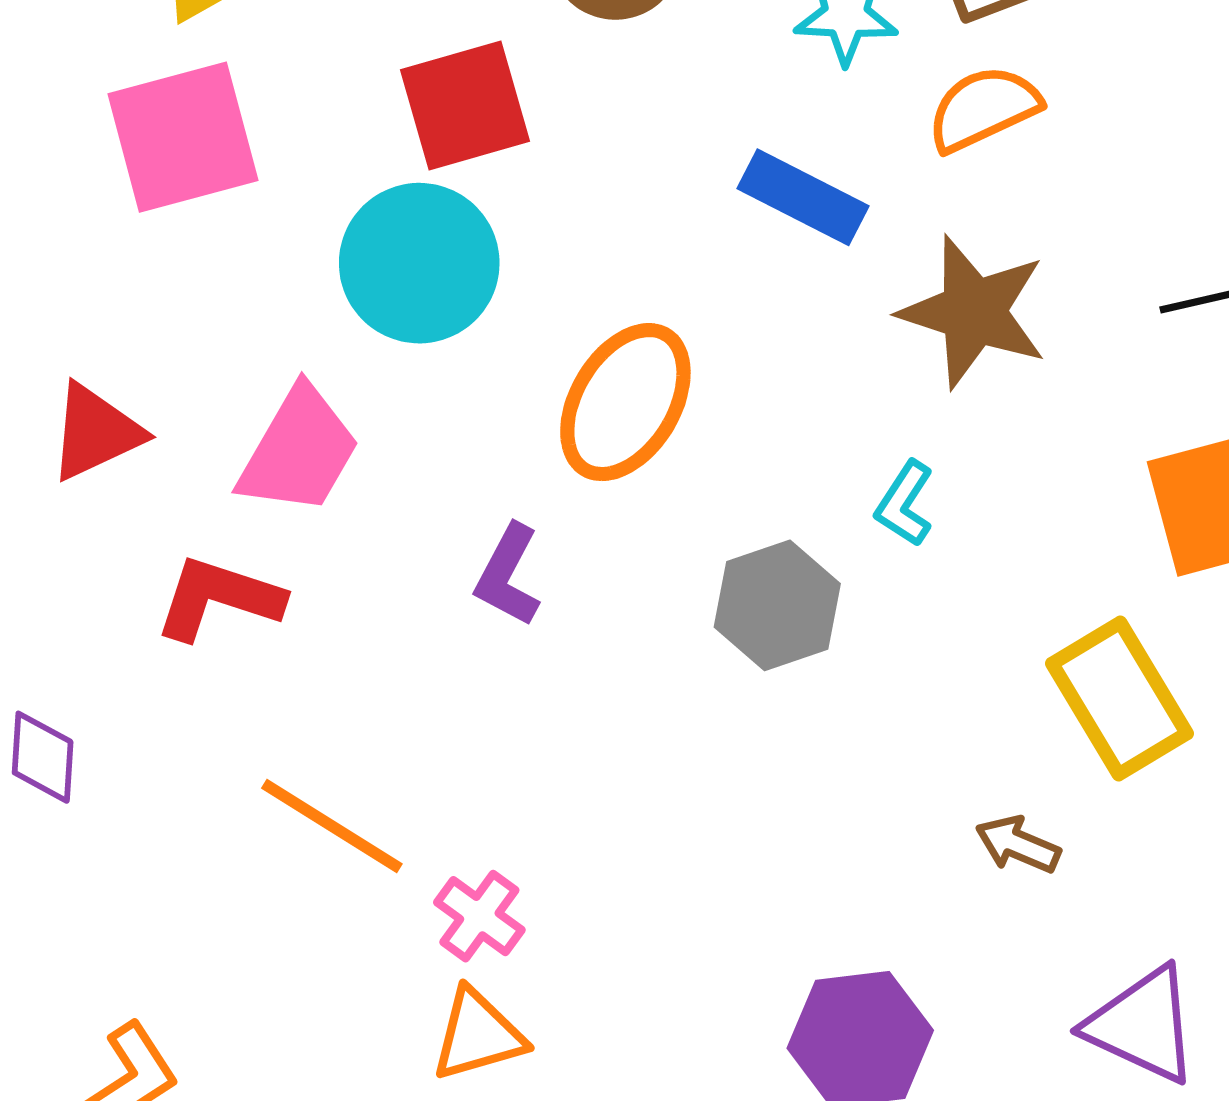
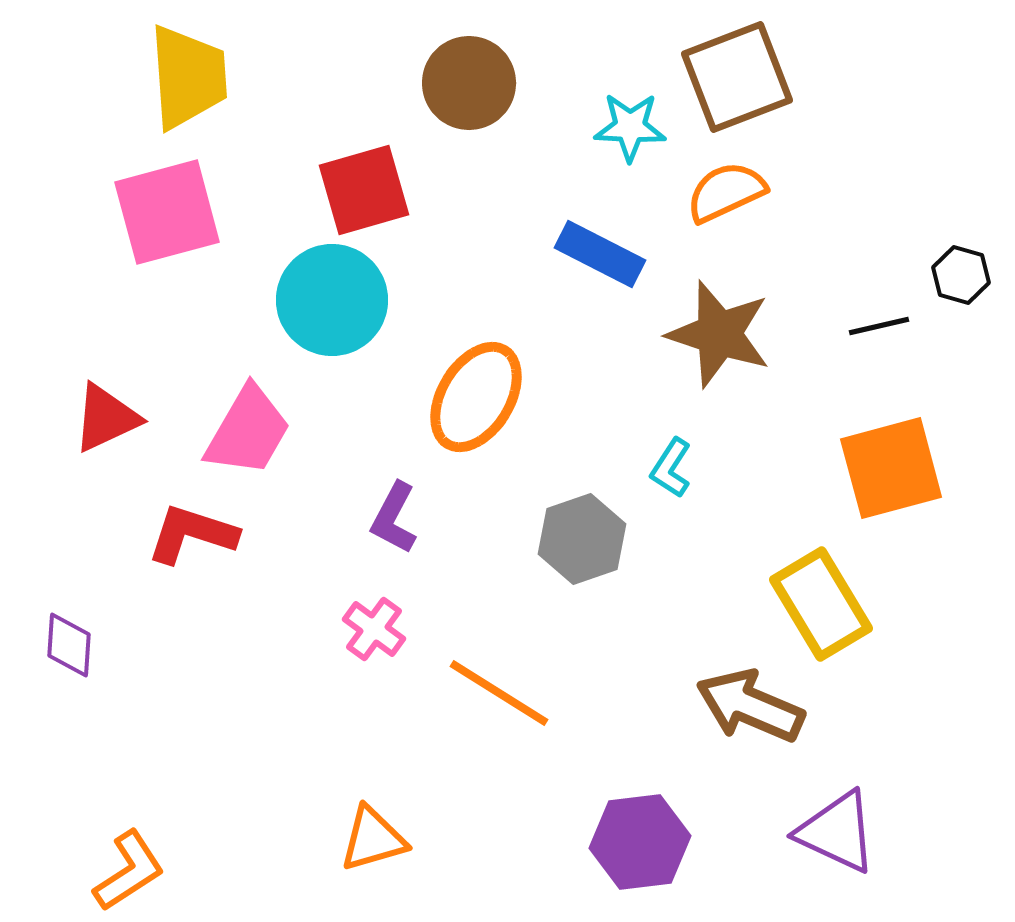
orange line: (332, 826) -> (499, 693), moved
brown arrow: (1018, 845) -> (750, 706), size x1.8
pink cross: (479, 916) -> (374, 629), moved

